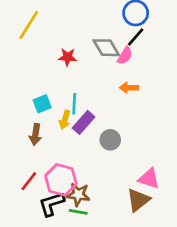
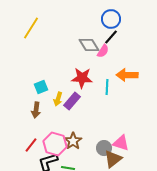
red star: (68, 57) -> (82, 78), moved, size x1.5
orange arrow: (129, 88) -> (127, 75), moved, size x1.5
cyan line: (74, 104) -> (107, 87), moved
gray circle: (110, 140) -> (104, 148), moved
brown star: (78, 195) -> (73, 141), moved, turned 30

